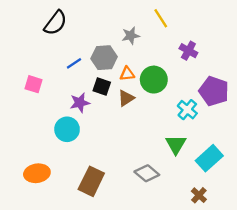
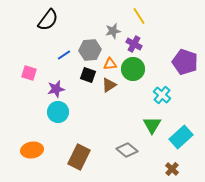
purple cross: (188, 51) -> (134, 44), moved
purple pentagon: (214, 91) -> (185, 62), moved
purple star: (80, 103) -> (56, 89), moved

